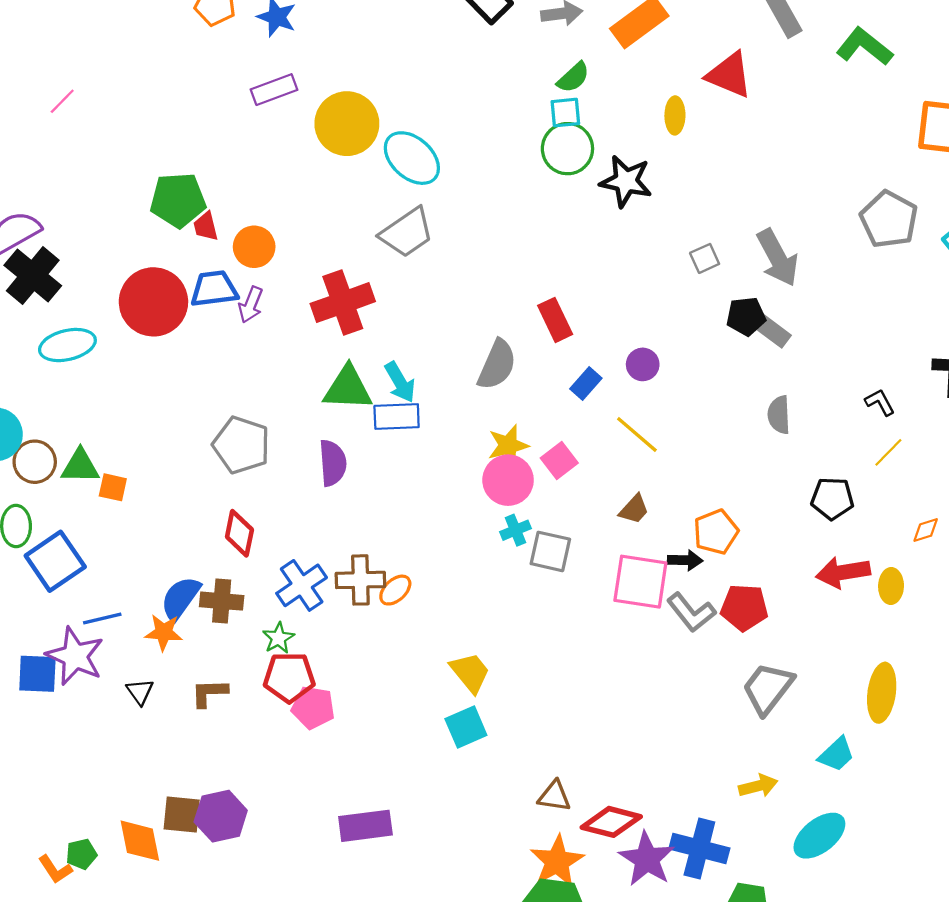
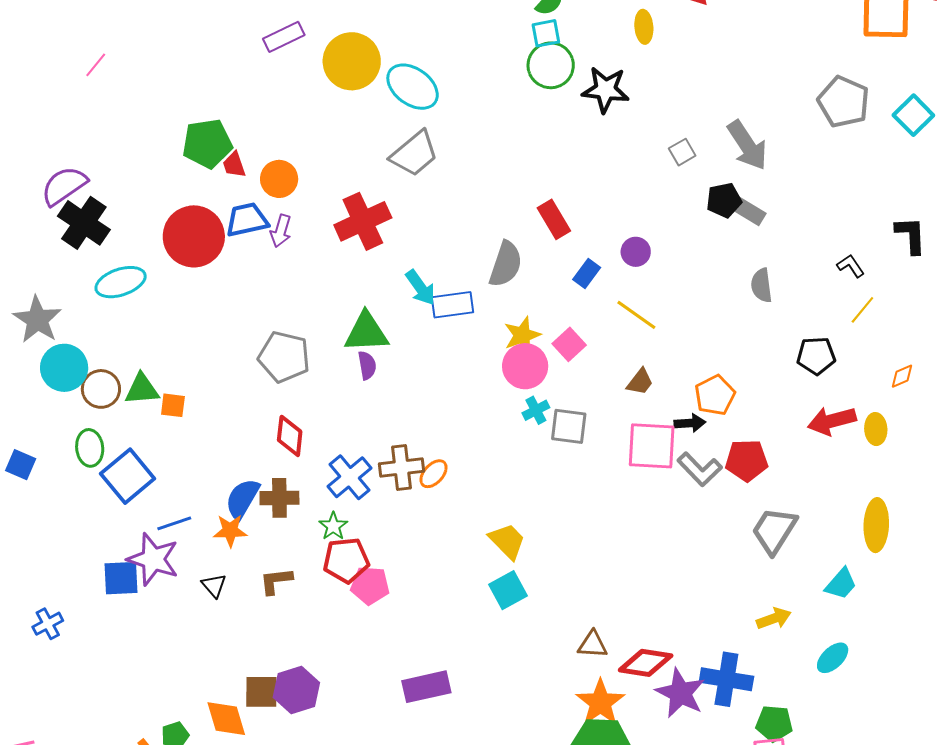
green triangle: (348, 388) -> (366, 332), moved
blue rectangle: (397, 417) -> (452, 305), moved
purple semicircle: (333, 463) -> (367, 365), size x0.7
cyan ellipse: (819, 836) -> (833, 658), size x0.7

